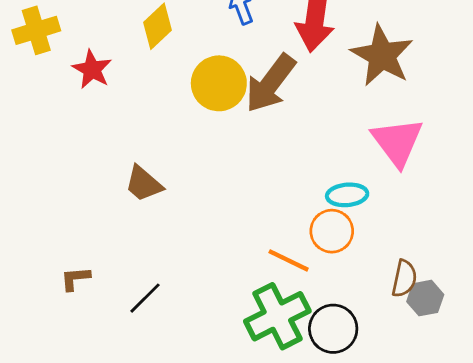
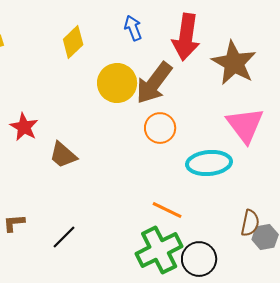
red star: (92, 69) -> (24, 127), moved
cyan ellipse: (347, 195) -> (209, 163), size x1.5
orange circle: (332, 231) -> (160, 128), moved

